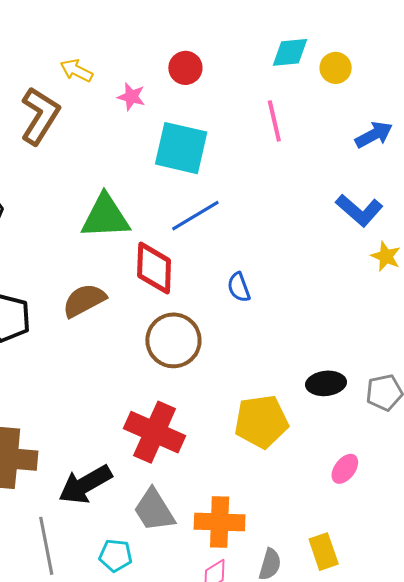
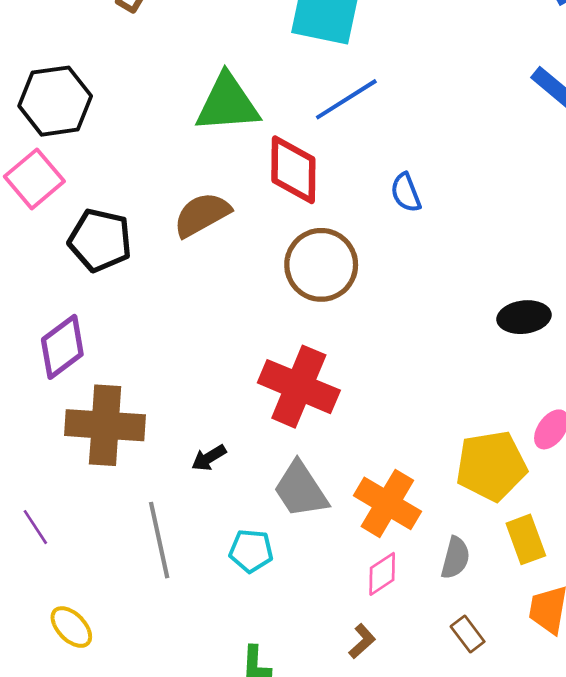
yellow pentagon: (261, 422) -> (491, 466), moved
black arrow: (85, 484) -> (209, 458), size x0.5
orange cross: (220, 522) -> (387, 503), turned 30

